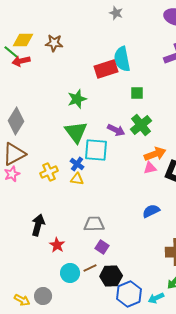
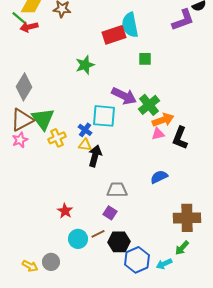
green cross: (141, 125) -> (149, 105), moved
purple arrow: (116, 130) -> (124, 96), size x1.4
green triangle: (76, 132) -> (43, 119), moved
gray trapezoid: (94, 224) -> (117, 190), moved
black arrow: (38, 225) -> (95, 156), moved

